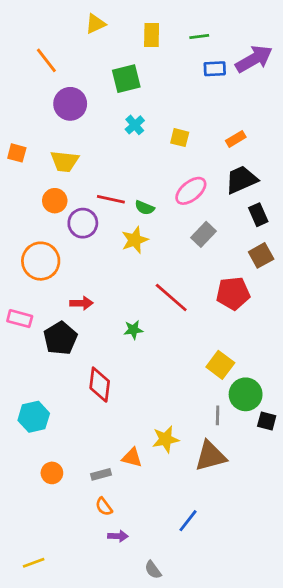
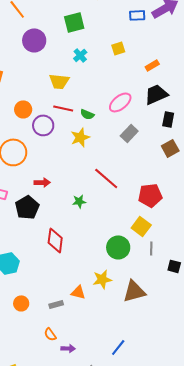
yellow square: (180, 138) -> (118, 48), moved, turned -32
yellow trapezoid: (65, 161) -> (59, 81), moved
black rectangle: (258, 215) -> (168, 119), turned 35
red pentagon: (233, 293) -> (150, 195), moved
green circle: (246, 394) -> (118, 247), moved
gray line: (218, 415) -> (151, 248), moved
orange semicircle: (104, 507) -> (50, 334), moved
blue line: (188, 521) -> (118, 347), moved

